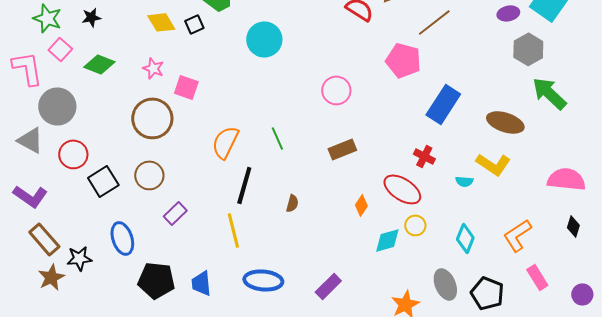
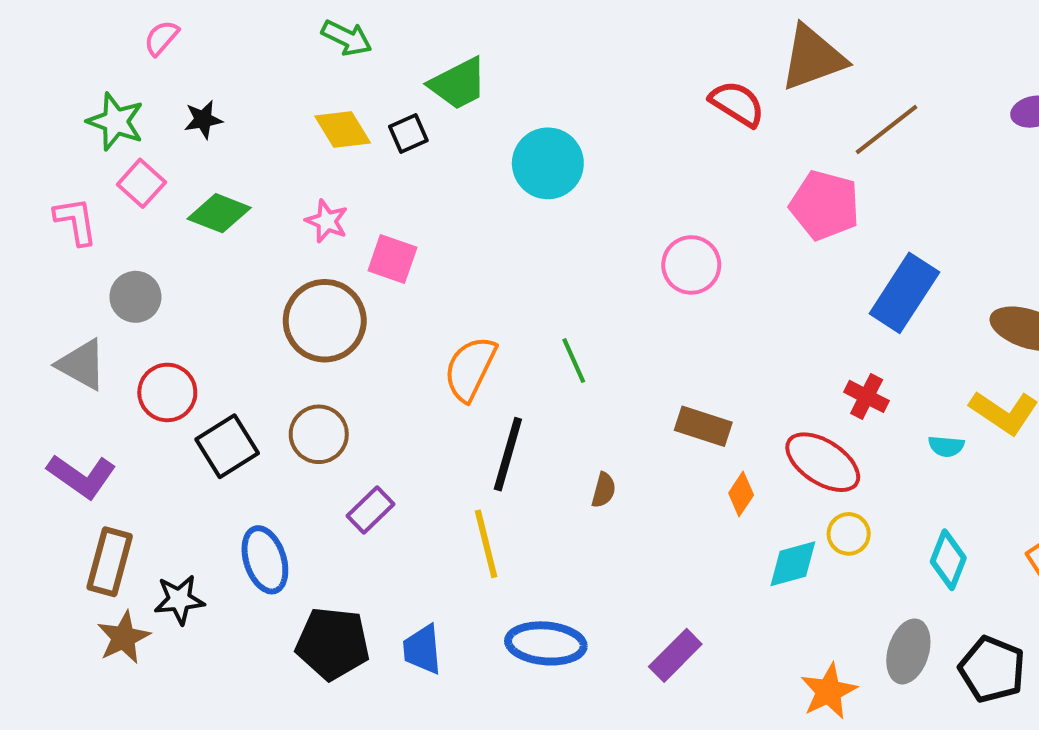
pink L-shape: (27, 68) -> (76, 221), size x0.7
gray circle: (57, 106) -> (135, 297), size x0.7
brown rectangle: (342, 149) -> (703, 426), moved, turned 40
brown rectangle: (44, 239) -> (110, 562), turned 56
gray ellipse: (445, 284) -> (908, 651), turned 40

